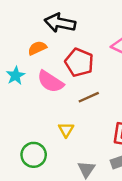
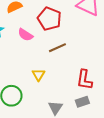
pink semicircle: (50, 82) -> (25, 35), size x0.7

